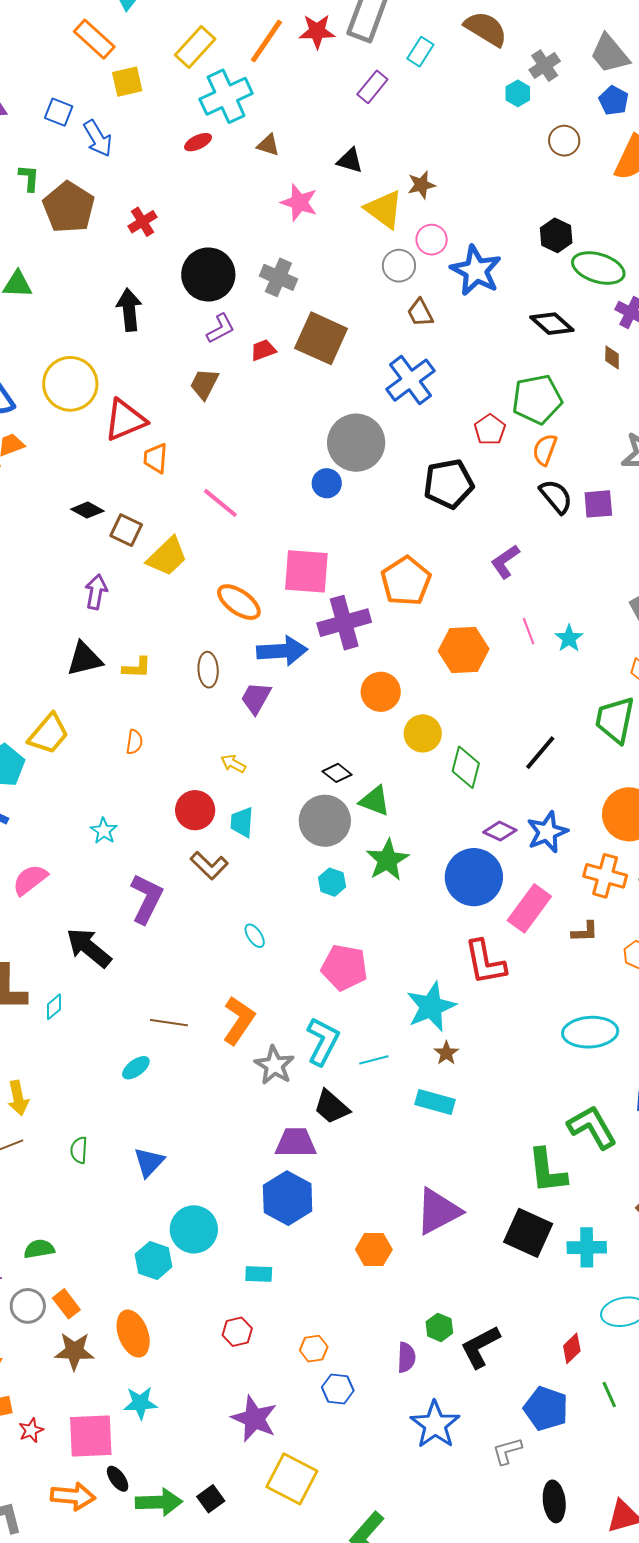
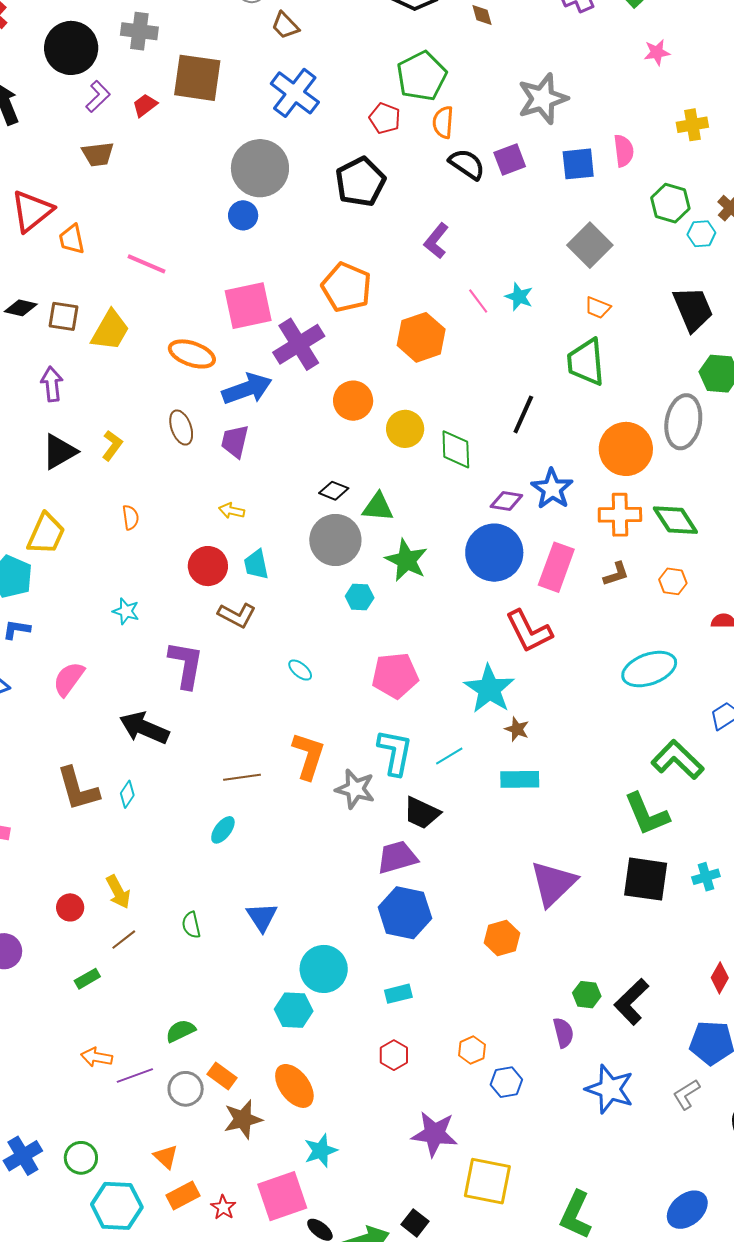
brown trapezoid: (204, 384) -> (98, 154), turned -108
yellow L-shape: (137, 668) -> (112, 445), turned -40
cyan cross: (587, 1247) -> (706, 877), size x0.7

